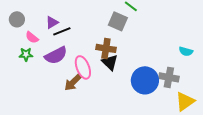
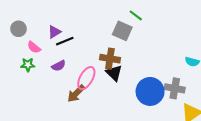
purple semicircle: (56, 55) -> (59, 66), size x0.6
pink ellipse: (83, 67) -> (86, 78), turned 50

